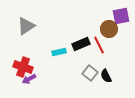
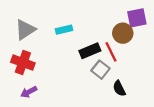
cyan rectangle: (59, 52) -> (64, 30), moved
red cross: (23, 67) -> (23, 63), moved
gray square: (90, 73) -> (100, 70), moved

